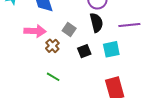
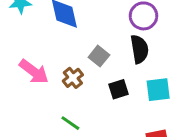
pink arrow: (35, 31) -> (34, 72), moved, turned 30

